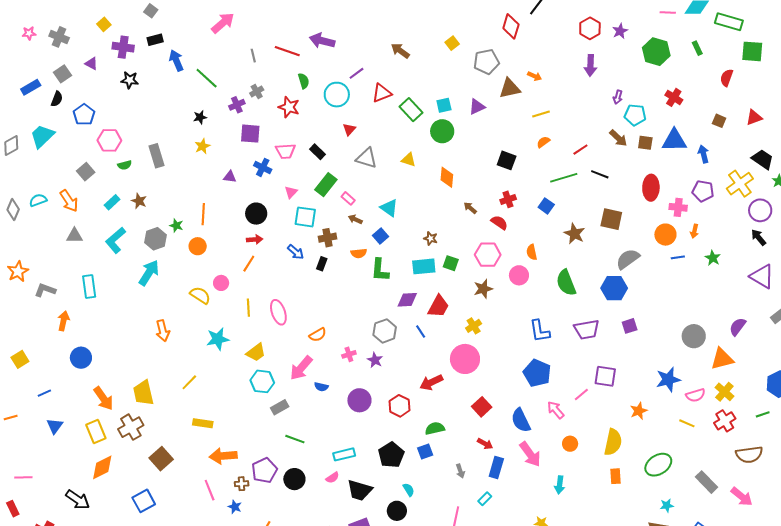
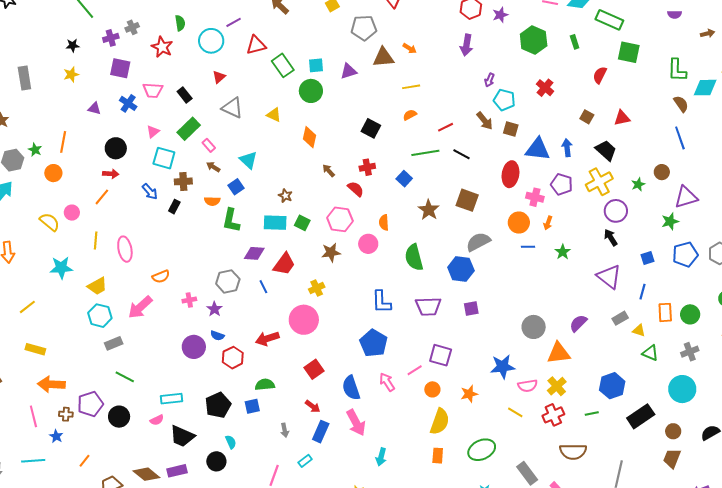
blue triangle: (674, 140) -> (538, 149), moved
black trapezoid: (763, 159) -> (606, 150), moved
blue semicircle: (321, 387) -> (217, 336), moved
orange circle: (570, 444) -> (432, 389), moved

